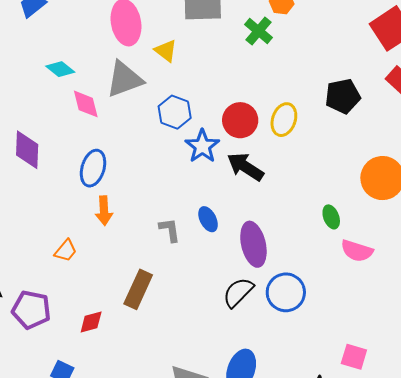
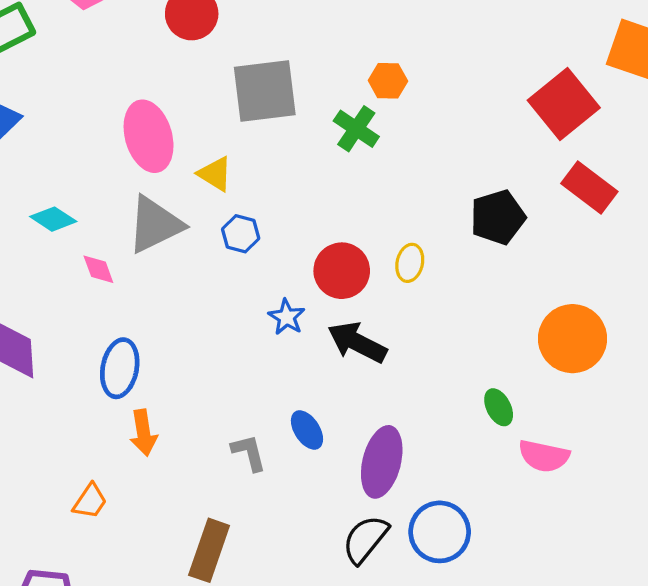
pink diamond: (86, 104) -> (98, 269), size x0.7
blue hexagon: (175, 112) -> (241, 234), moved, size x0.7
yellow ellipse: (284, 120) -> (410, 263), size x0.7
blue star: (202, 146) -> (287, 317), size x0.7
purple ellipse: (253, 244) -> (382, 462), turned 33

